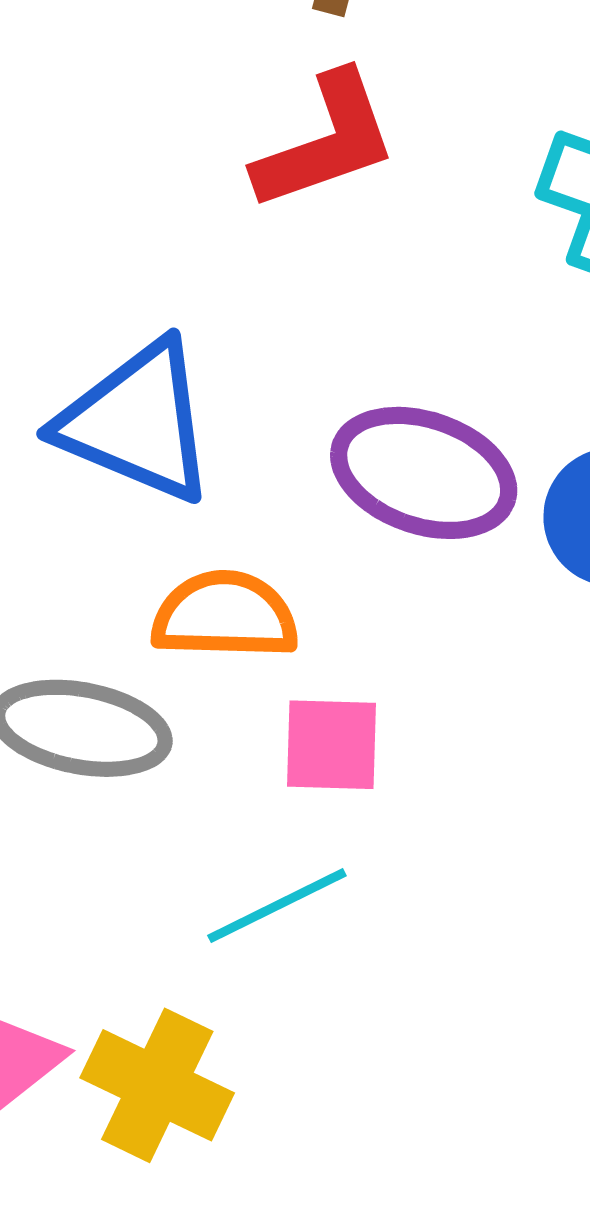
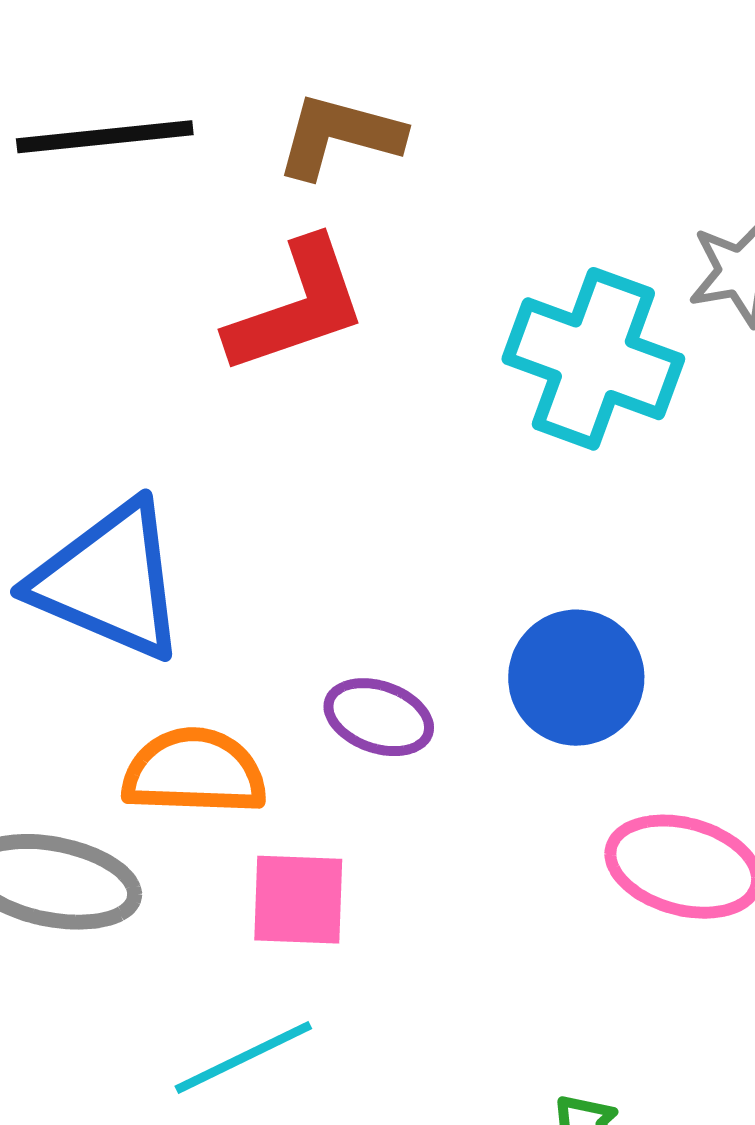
purple ellipse: (424, 473) -> (379, 717), moved, size x0.6

